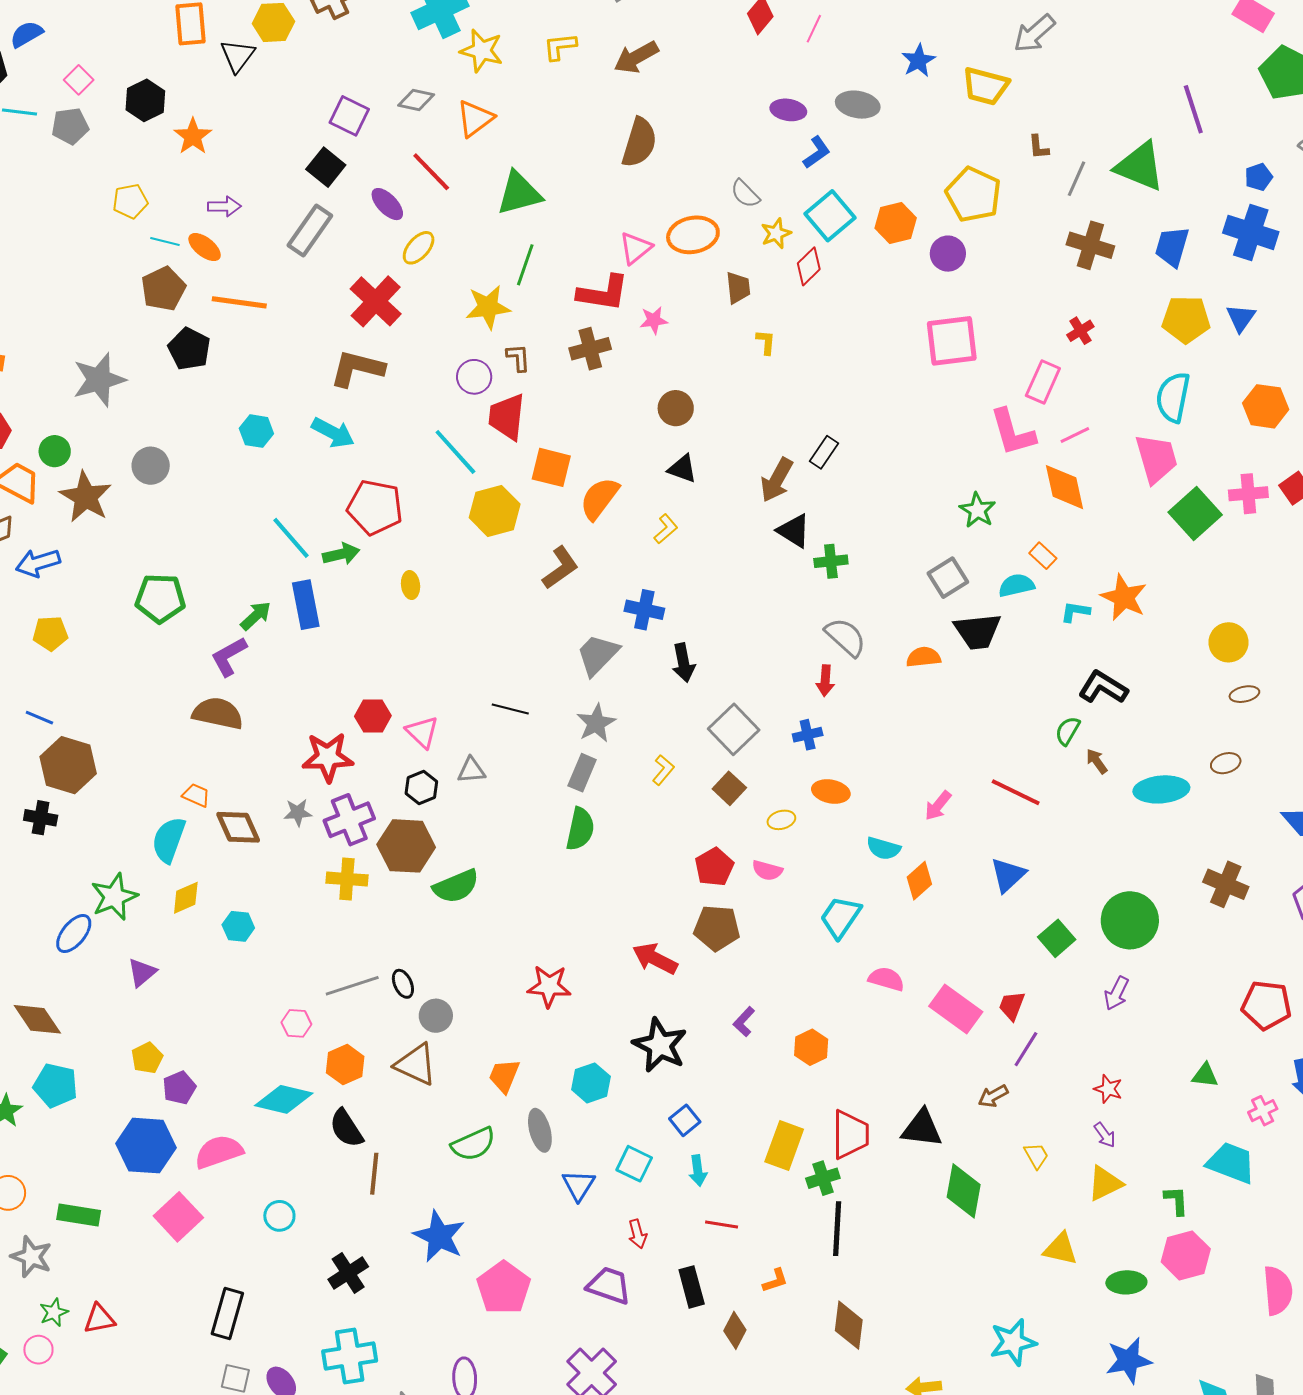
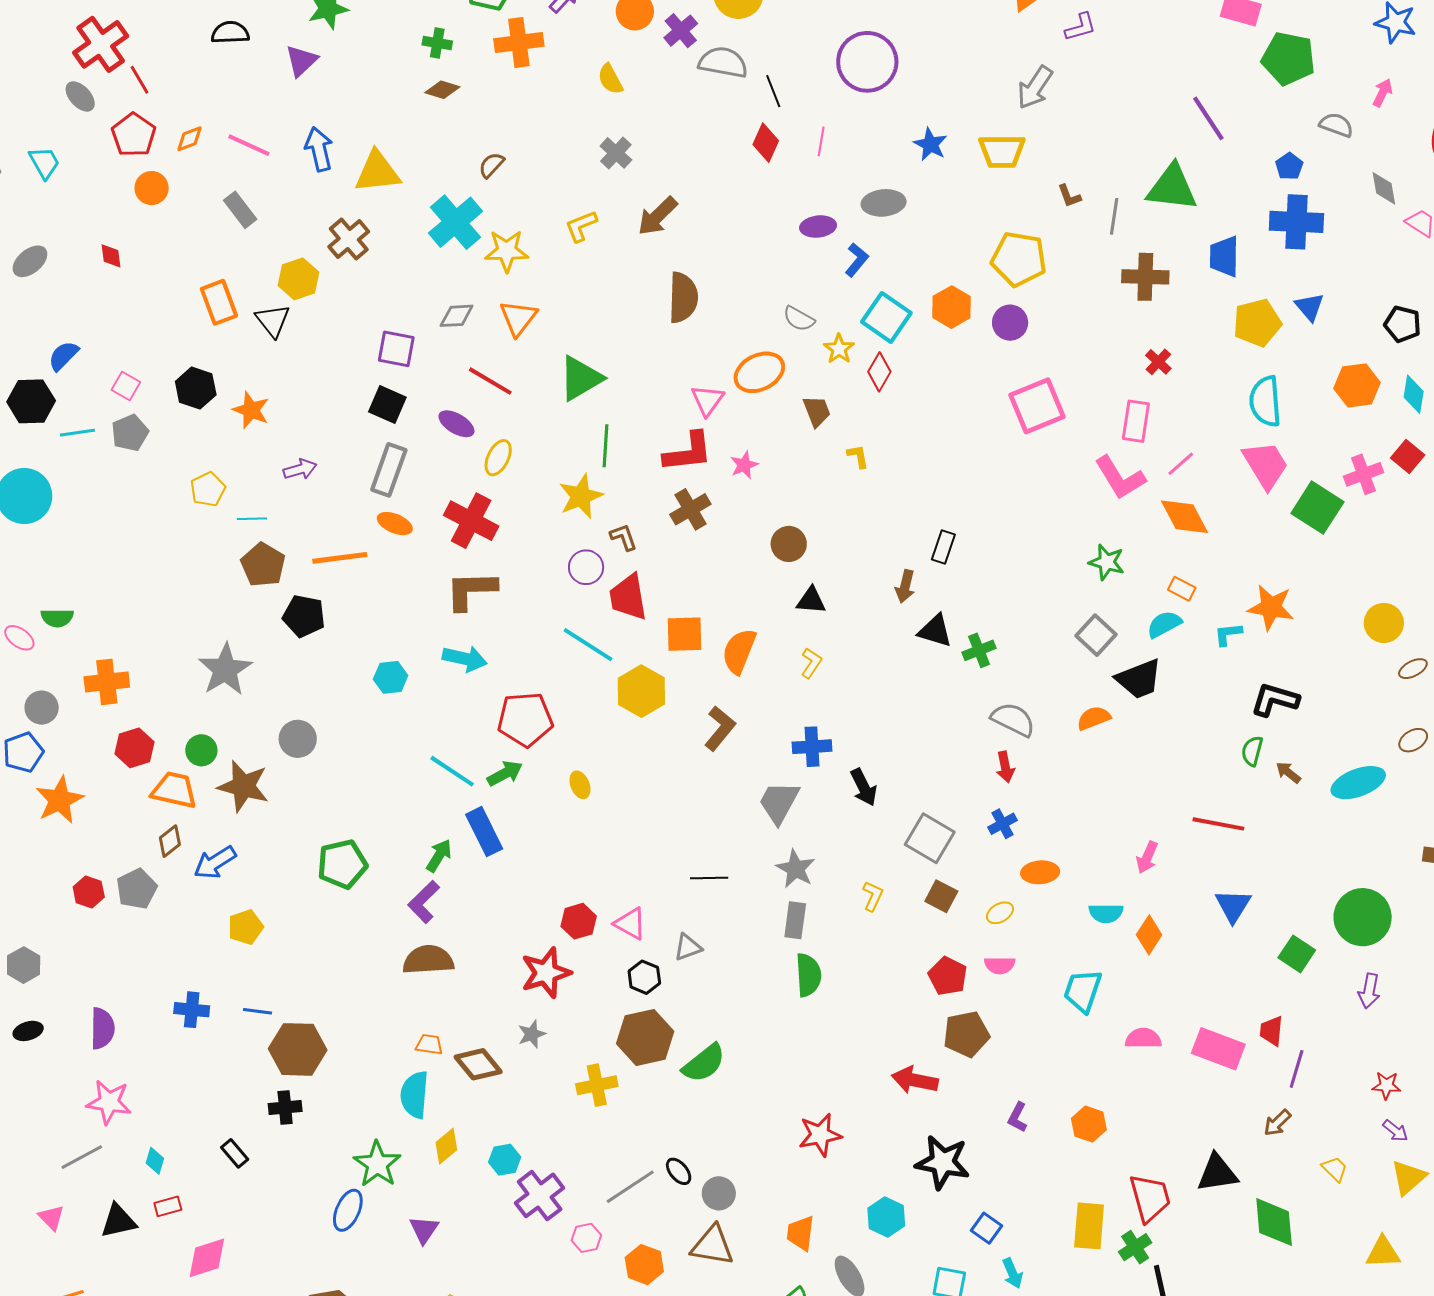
orange ellipse: (205, 247) -> (395, 524), moved
brown arrow: (777, 480) -> (905, 586), size x0.7
purple cross: (349, 820) -> (540, 1195), moved

